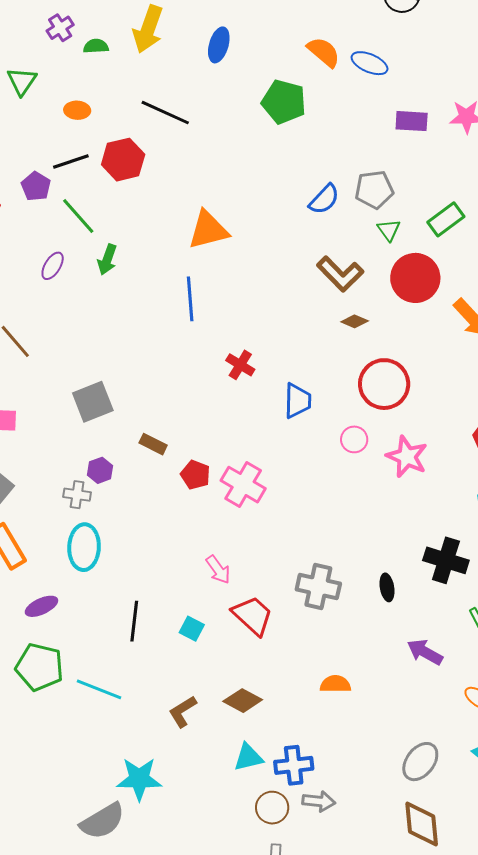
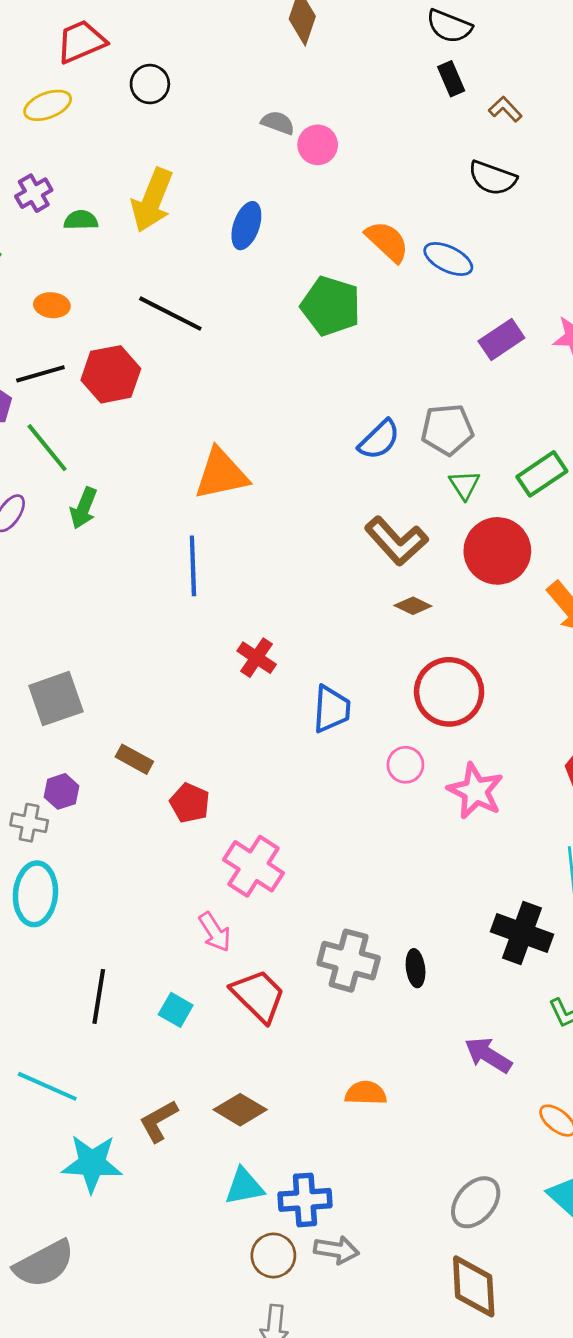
purple rectangle: (412, 121) -> (501, 339), turned -40
pink cross: (243, 485) -> (254, 866), moved
black ellipse: (387, 587) -> (416, 968), moved
cyan star: (139, 779) -> (92, 1163), moved

